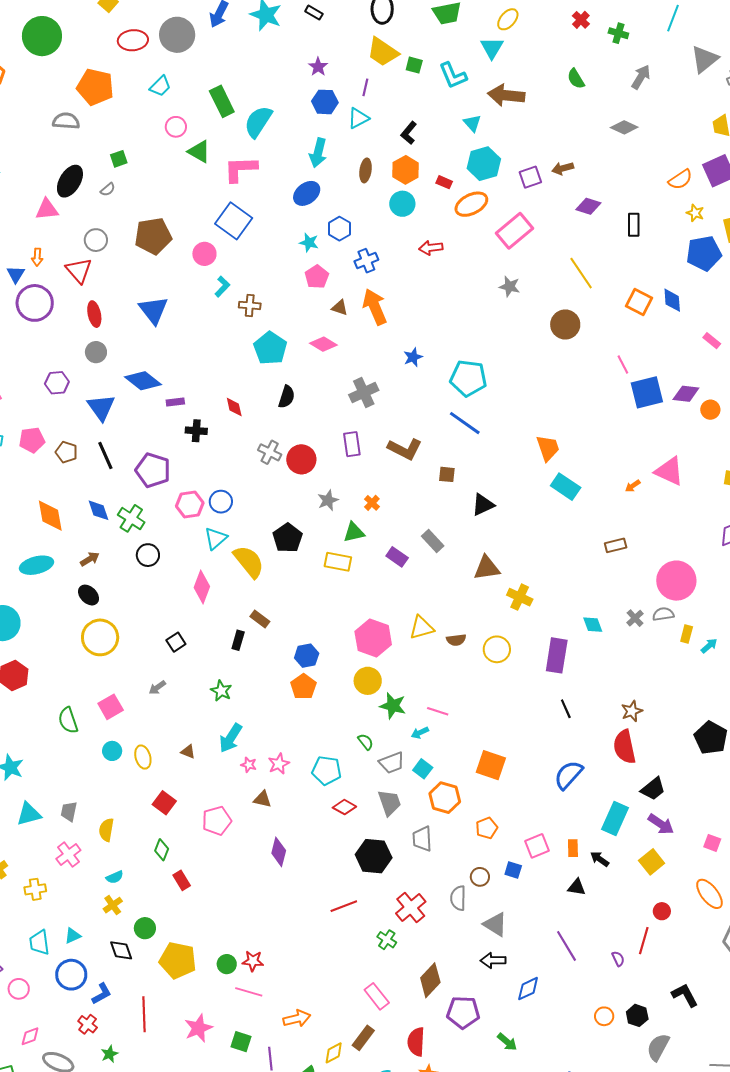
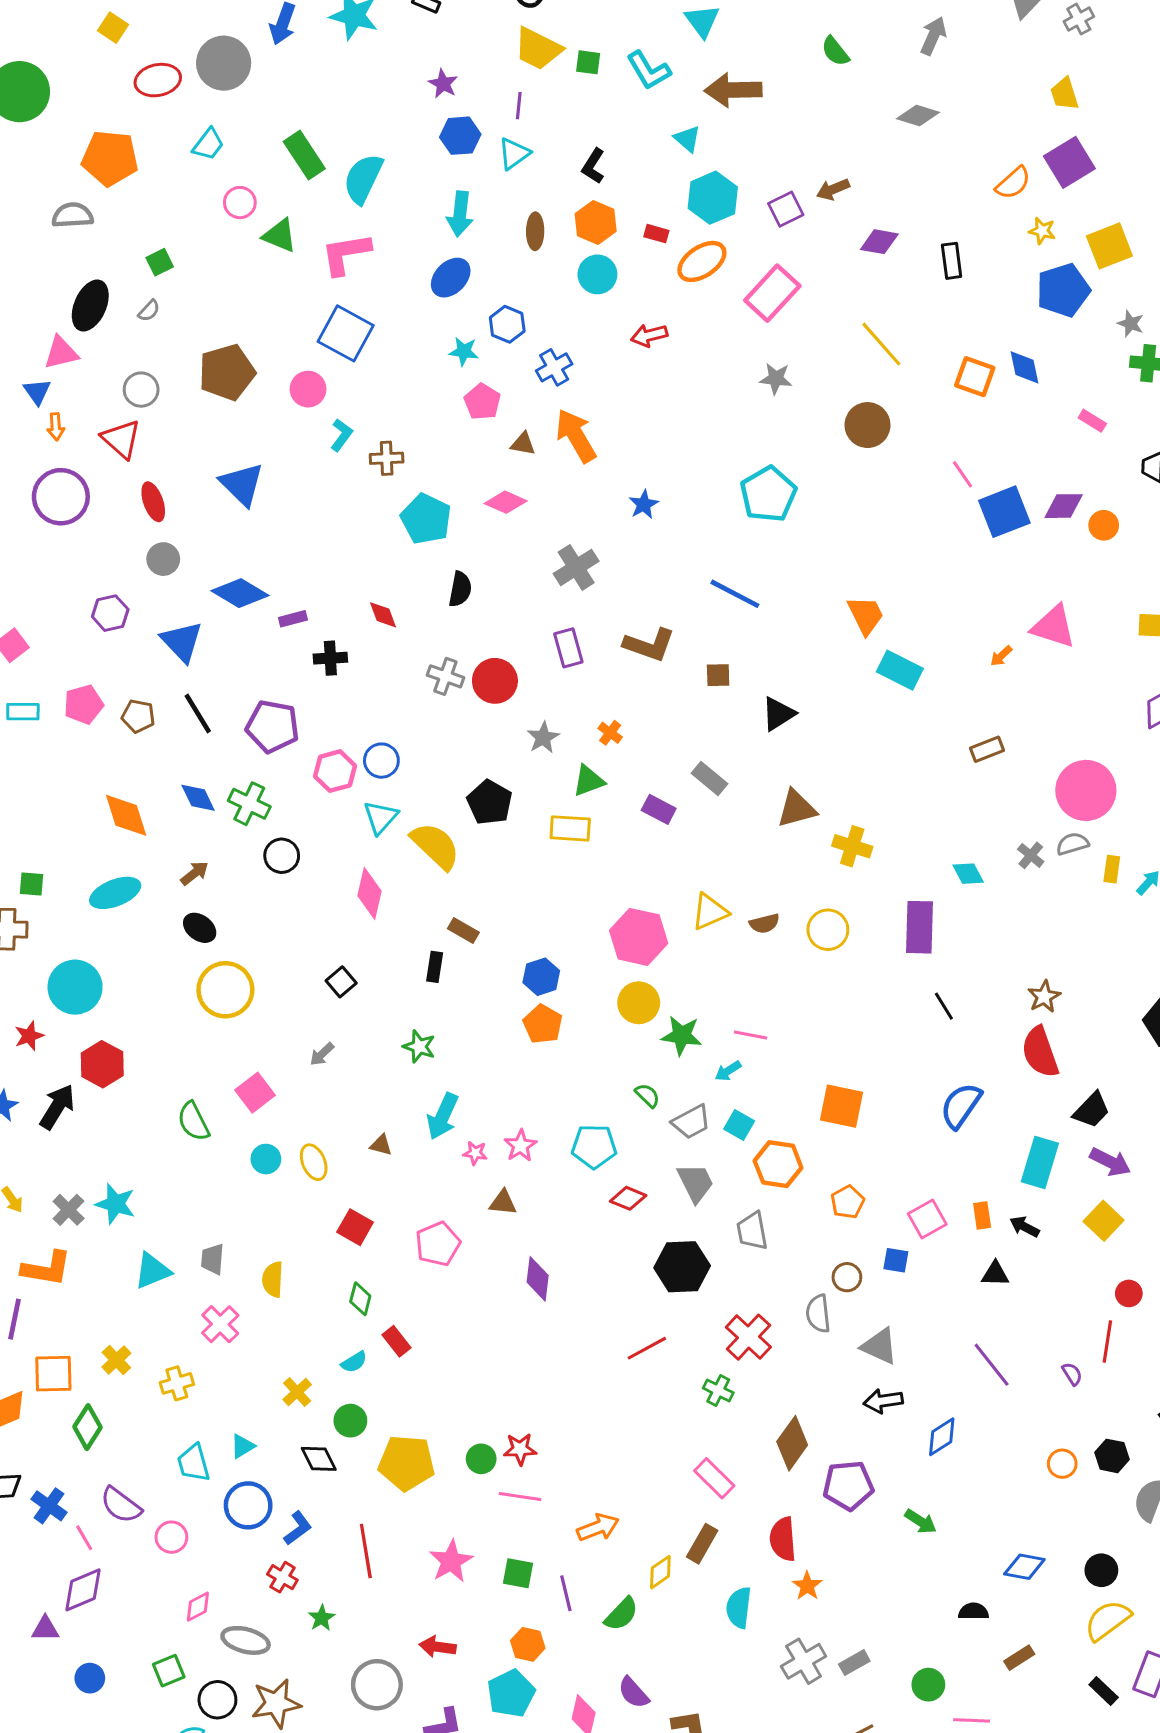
blue triangle: (16, 274) -> (37, 392), moved
cyan pentagon: (468, 378) -> (768, 494), moved, turned -30
cyan semicircle: (115, 877) -> (354, 1362), moved

